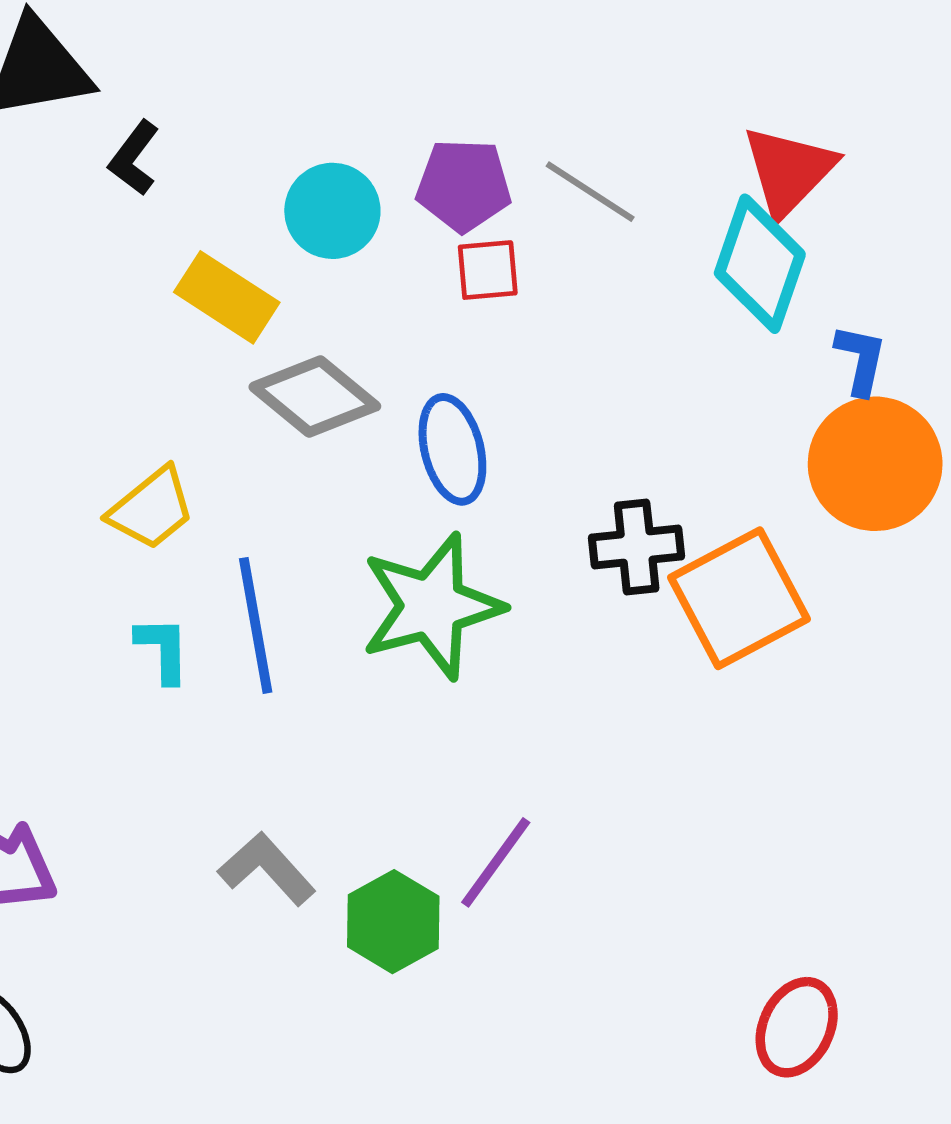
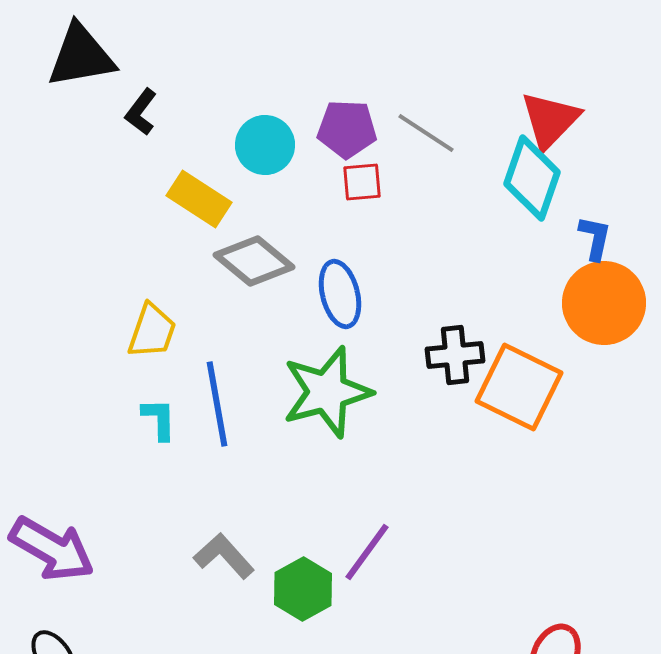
yellow trapezoid: (152, 509) -> (152, 331), turned -32
orange square: (739, 598) -> (519, 387), turned -36

